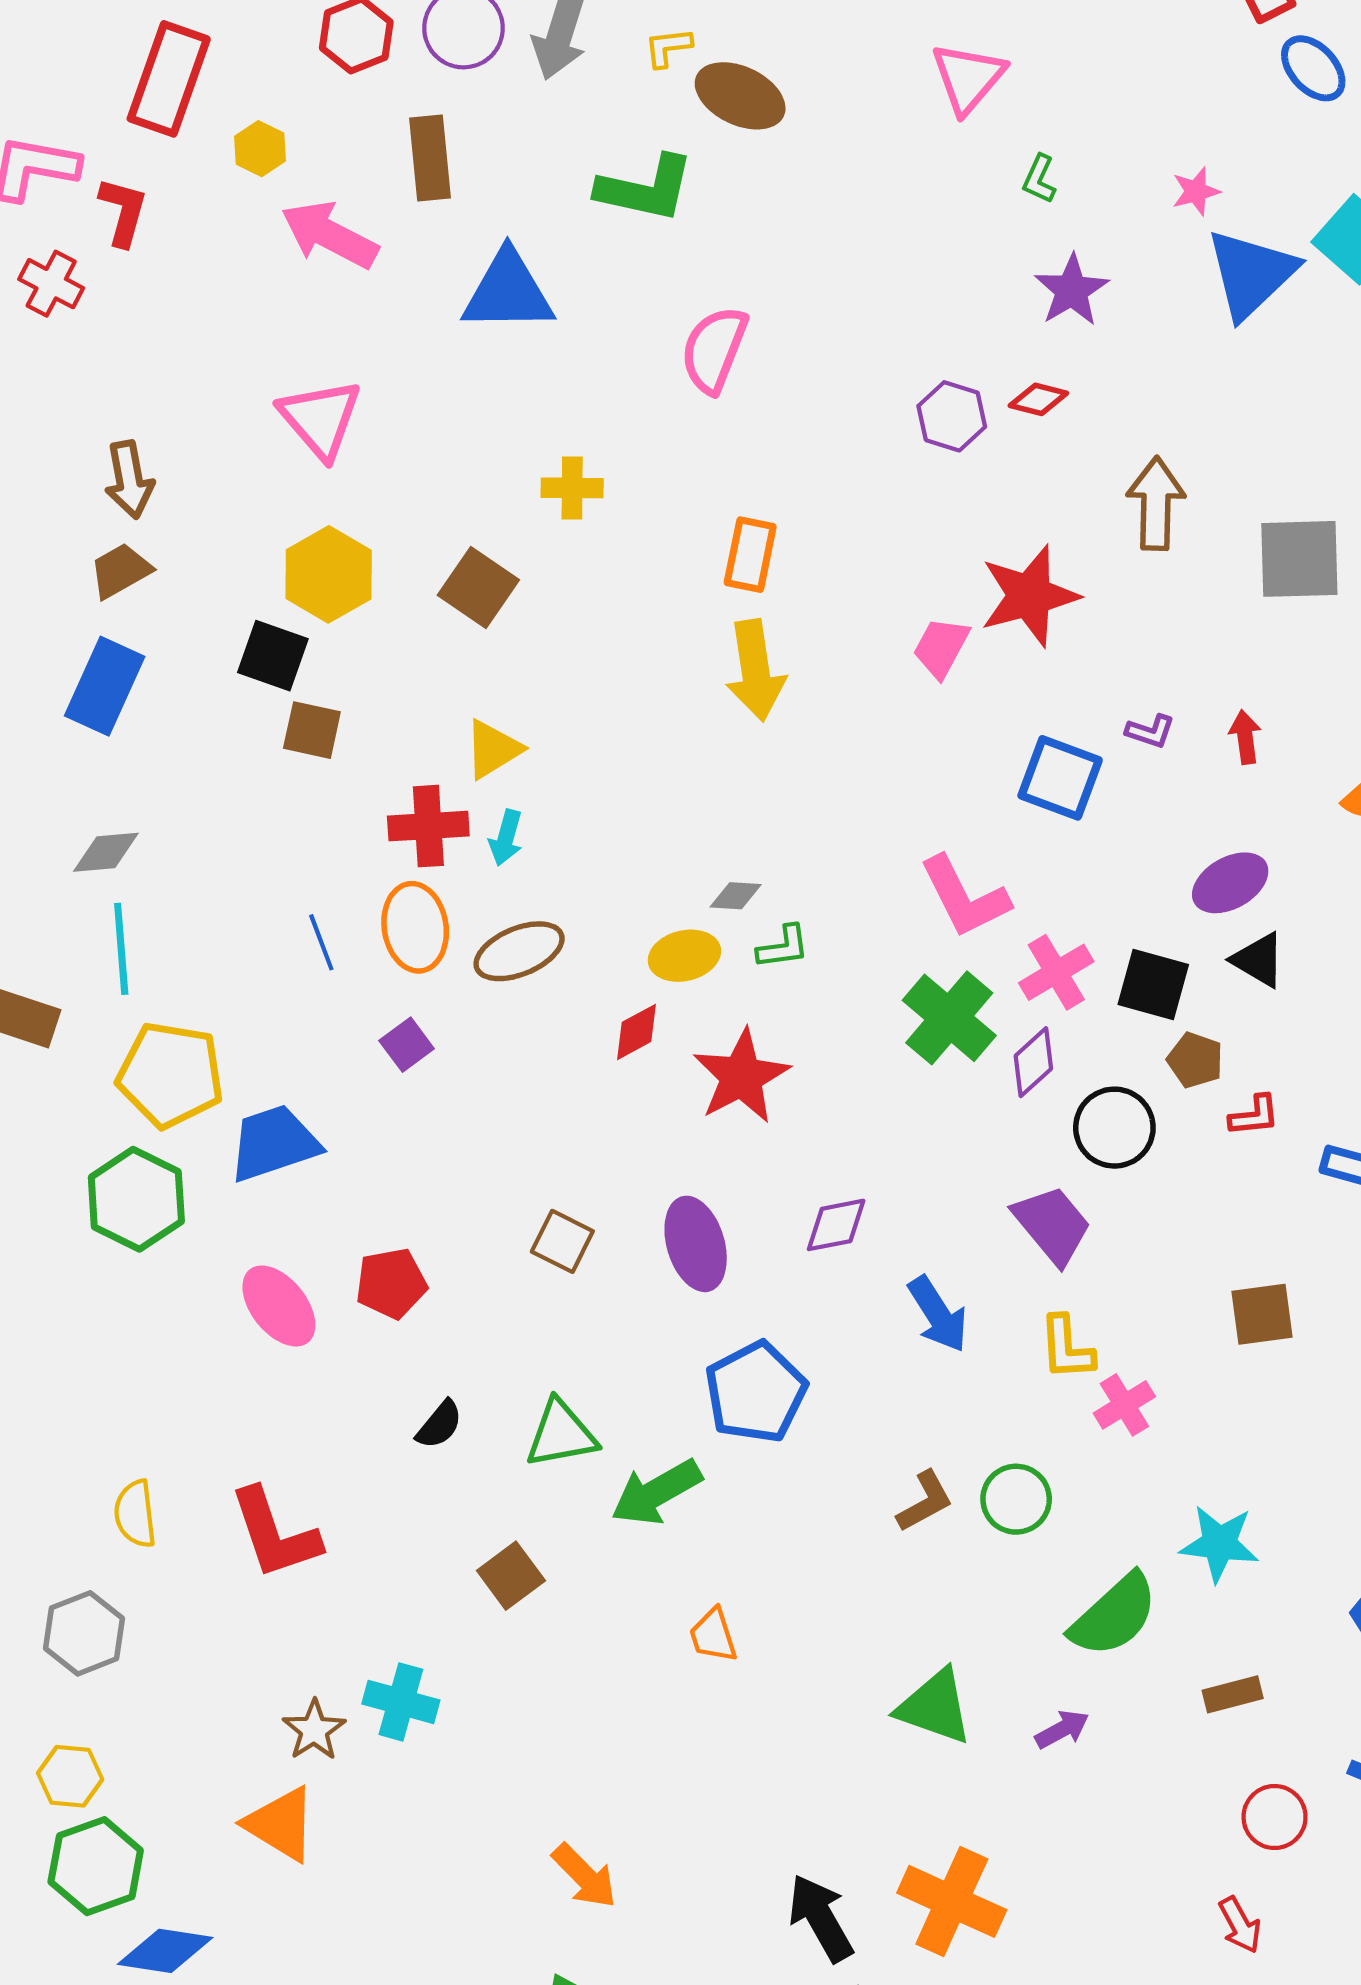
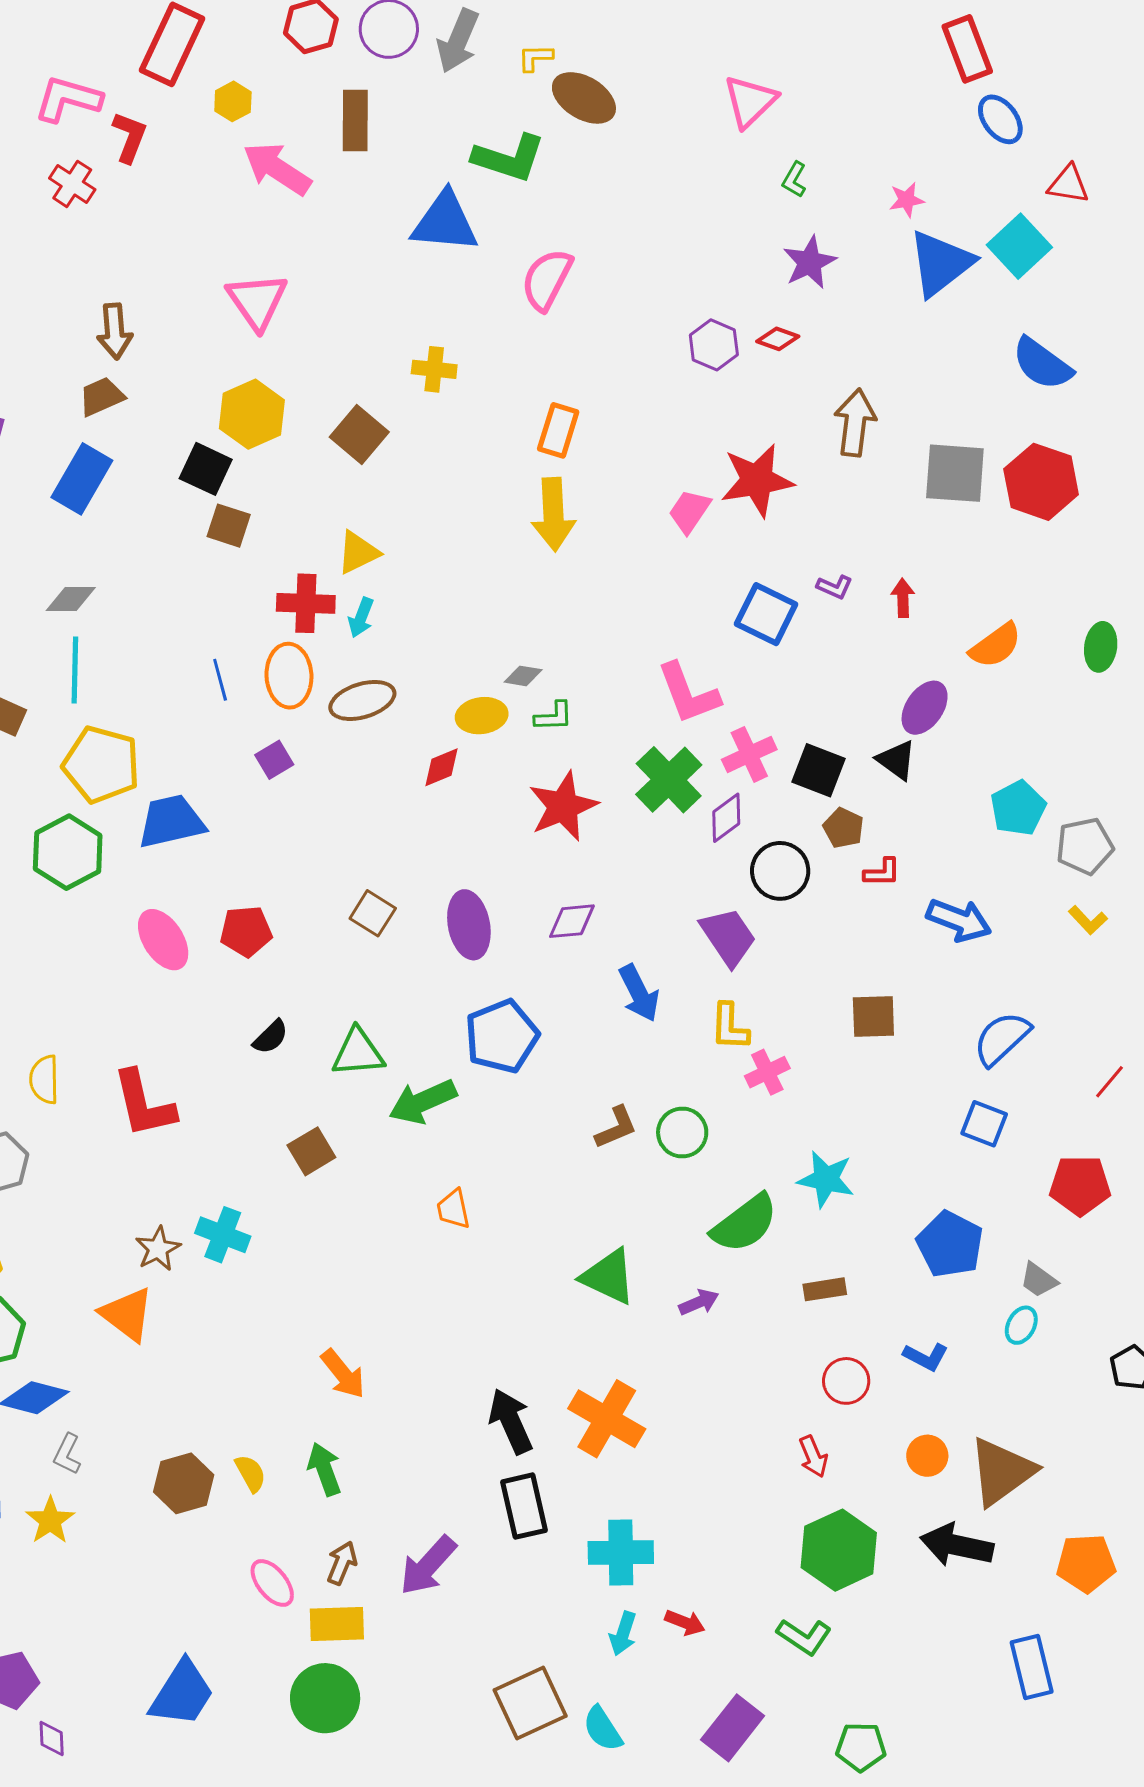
blue triangle: (508, 292) -> (445, 222), moved
purple ellipse: (1230, 883) -> (925, 708), moved, turned -32
red star: (741, 1077) -> (563, 806), moved

